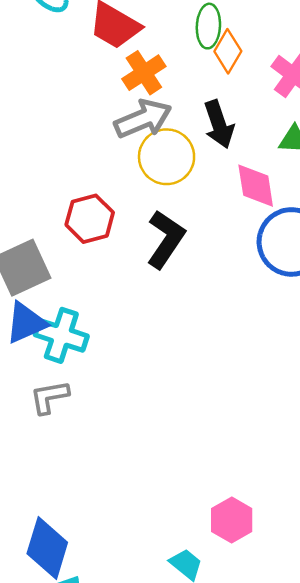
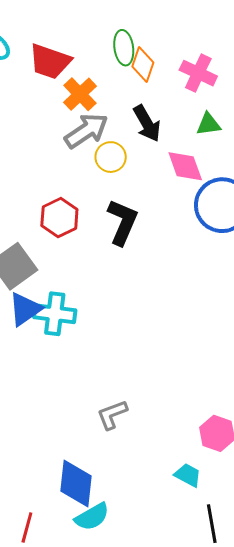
yellow circle: (167, 157) -> (111, 157), size x0.7
gray L-shape: (49, 397) -> (112, 415), moved

